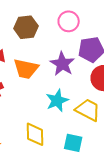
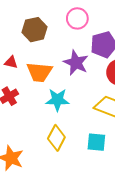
cyan star: (57, 101) -> (57, 100), moved, turned 30
yellow diamond: (35, 134) -> (56, 138), turned 35

